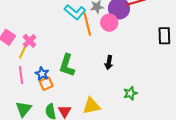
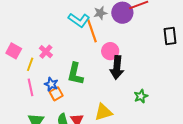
pink circle: (109, 23) -> (110, 51), moved
pink cross: (29, 41) -> (46, 52), moved
black arrow: (109, 63) -> (117, 68), size x1.6

